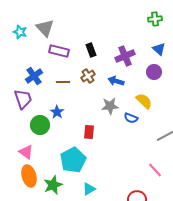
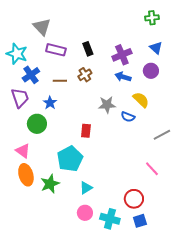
cyan star: (20, 32) -> (17, 54), moved, size x1.5
blue arrow: (116, 81) -> (123, 77), moved
blue star: (57, 112) -> (50, 103), moved

